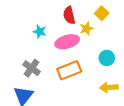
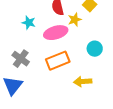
yellow arrow: (109, 87) -> (83, 82), moved

